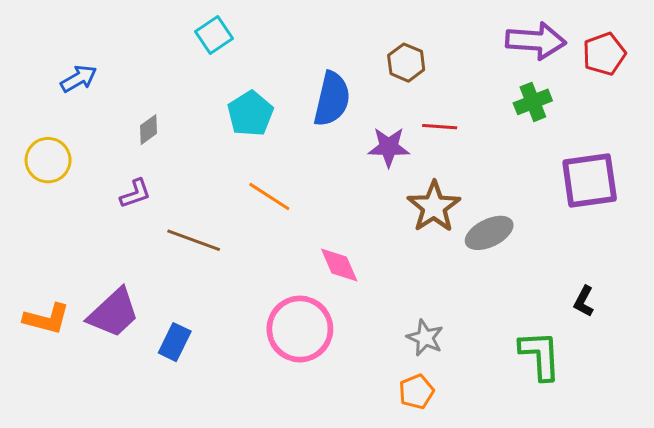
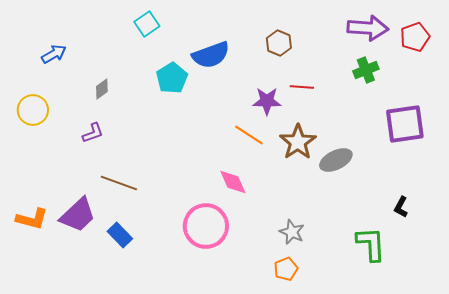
blue semicircle: (332, 99) -> (211, 55), moved, turned 57
orange line: (269, 197) -> (249, 135), moved
brown line: (194, 240) -> (119, 183), moved
blue rectangle: (175, 342) -> (120, 235), turned -70

